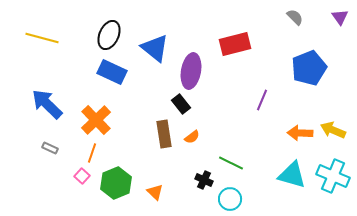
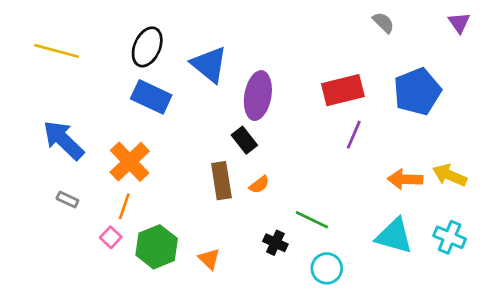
gray semicircle: (295, 17) -> (383, 23), moved
red rectangle: (235, 44) -> (343, 90), moved
cyan cross: (333, 176) -> (450, 237), size x0.7
cyan circle: (230, 199) -> (327, 268), moved

